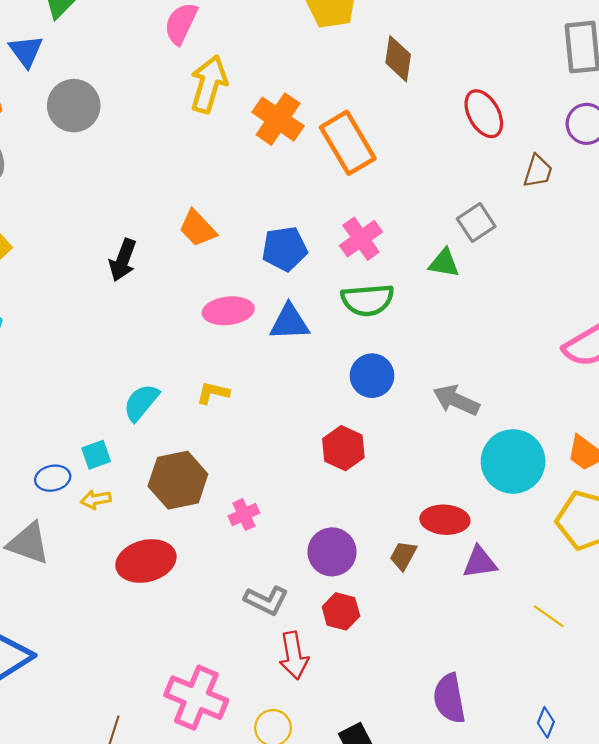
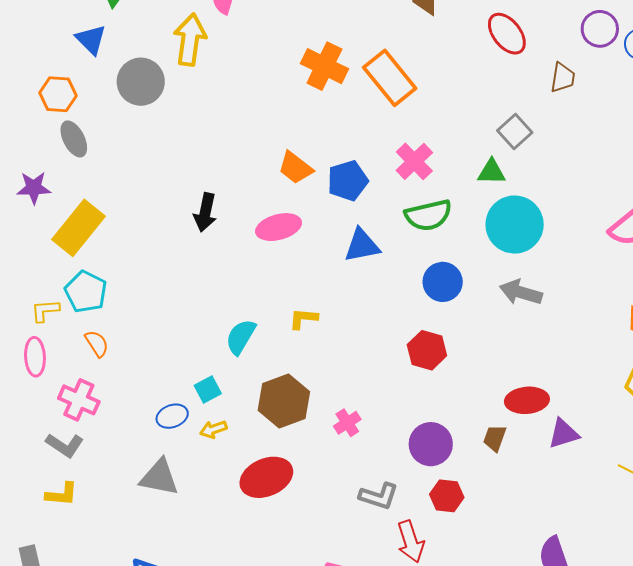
yellow arrow: (209, 84) -> (190, 40), moved
orange trapezoid: (198, 228) -> (295, 168), moved
pink ellipse: (228, 311) -> (279, 227), moved
cyan circle: (513, 461) -> (515, 225), moved

